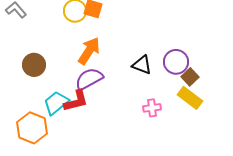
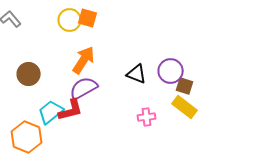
brown square: (190, 77) -> (185, 86), turned -30

